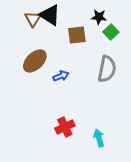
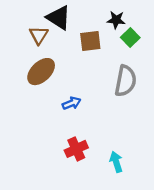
brown triangle: (33, 19) -> (39, 35), moved
blue arrow: (61, 76) -> (72, 103), moved

